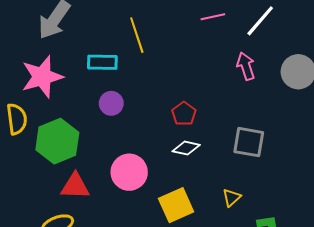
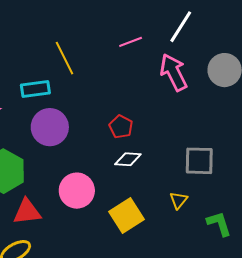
pink line: (213, 17) -> (131, 42), moved
pink arrow: (246, 66) -> (174, 72), size x1.4
purple circle: (111, 103) -> (50, 127), size x1.6
gray square: (249, 142) -> (199, 161), moved

